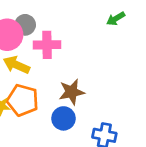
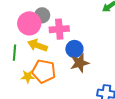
blue circle: (63, 118) -> (74, 49), moved

